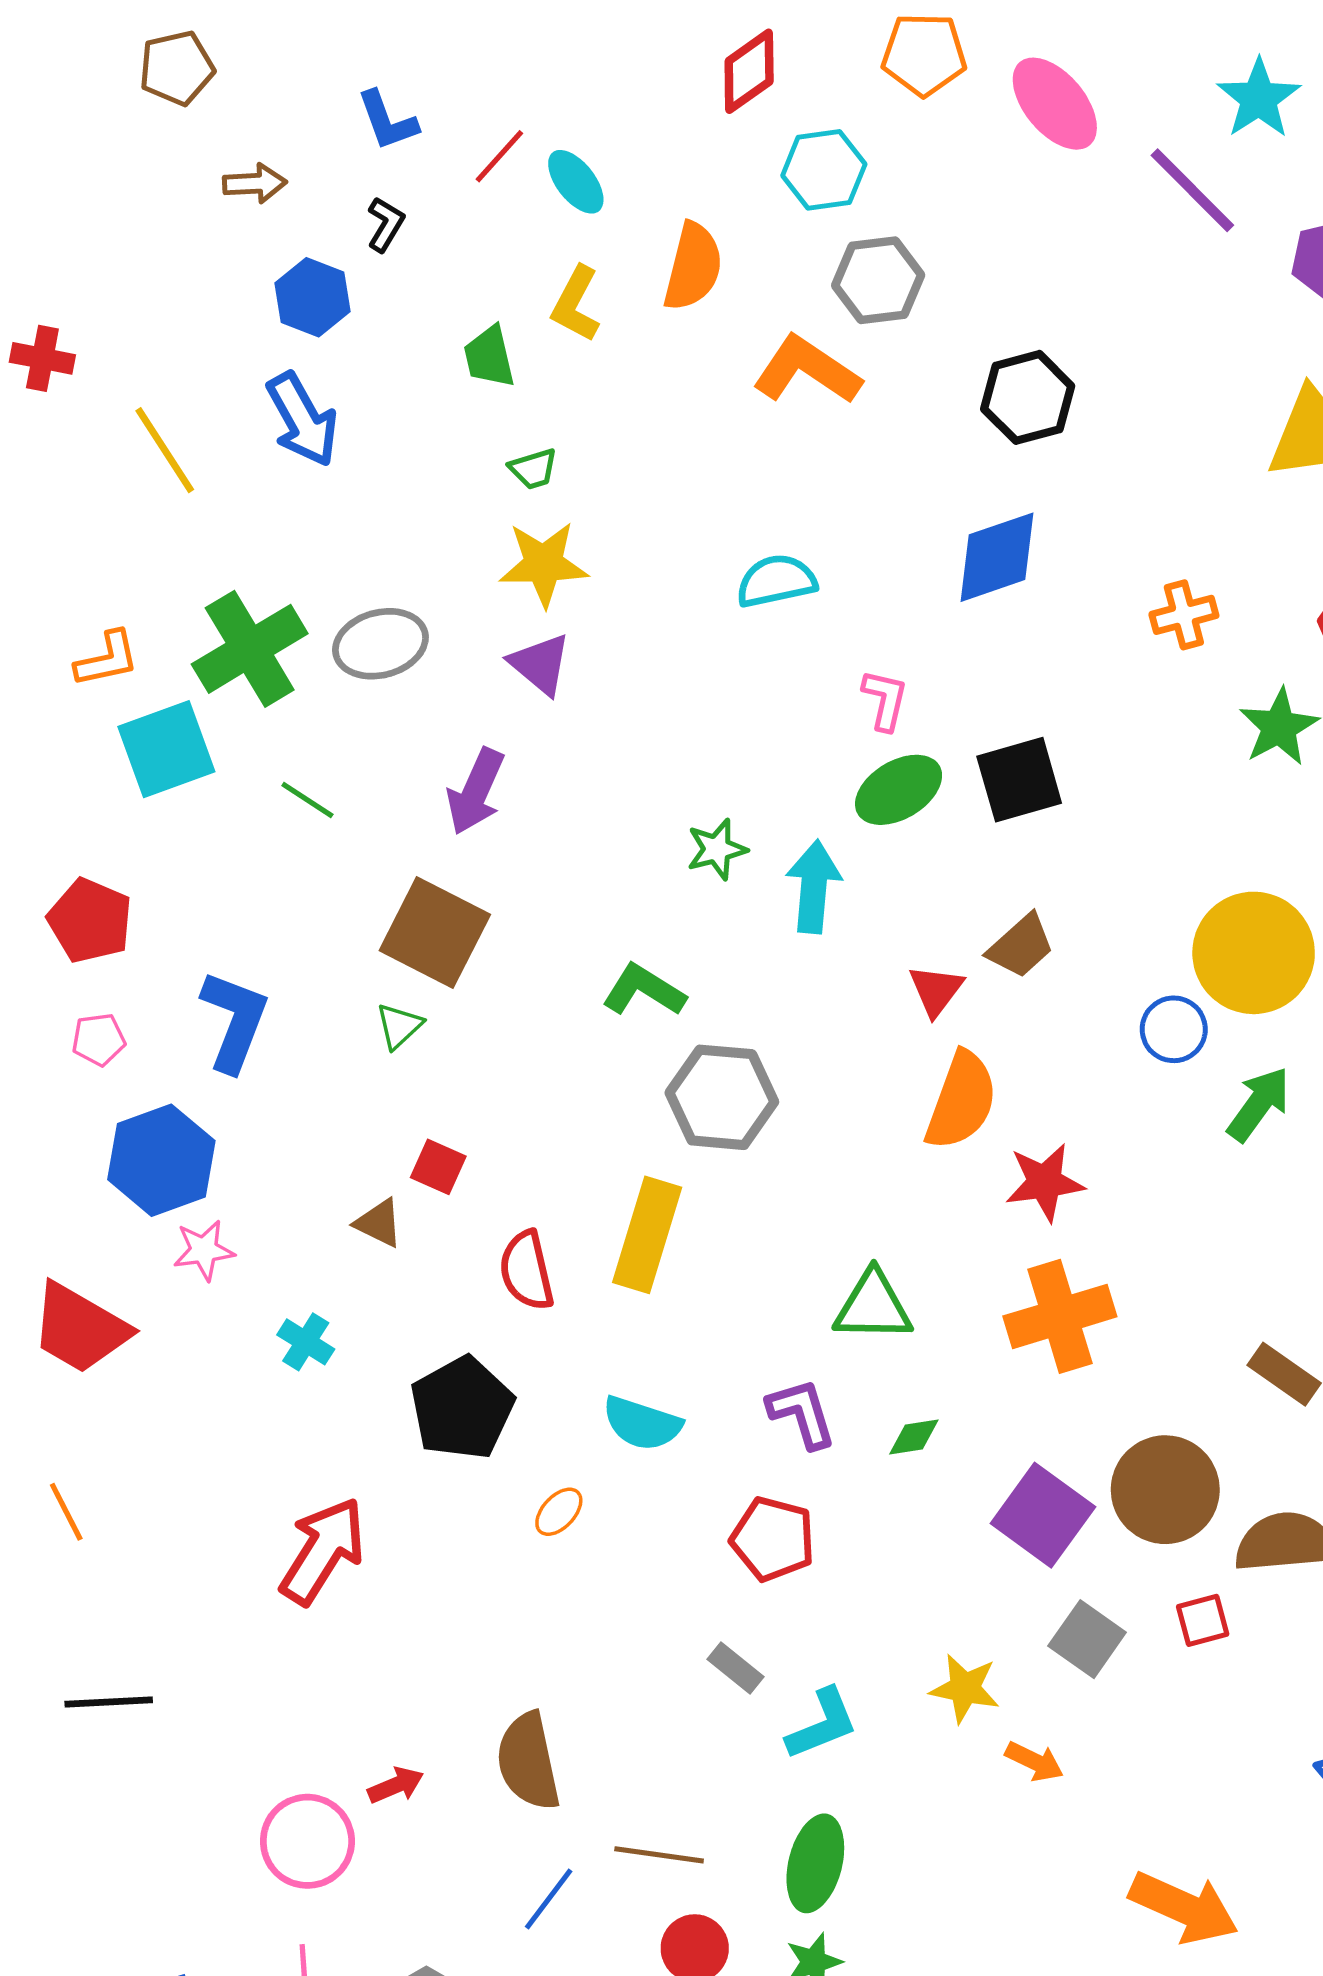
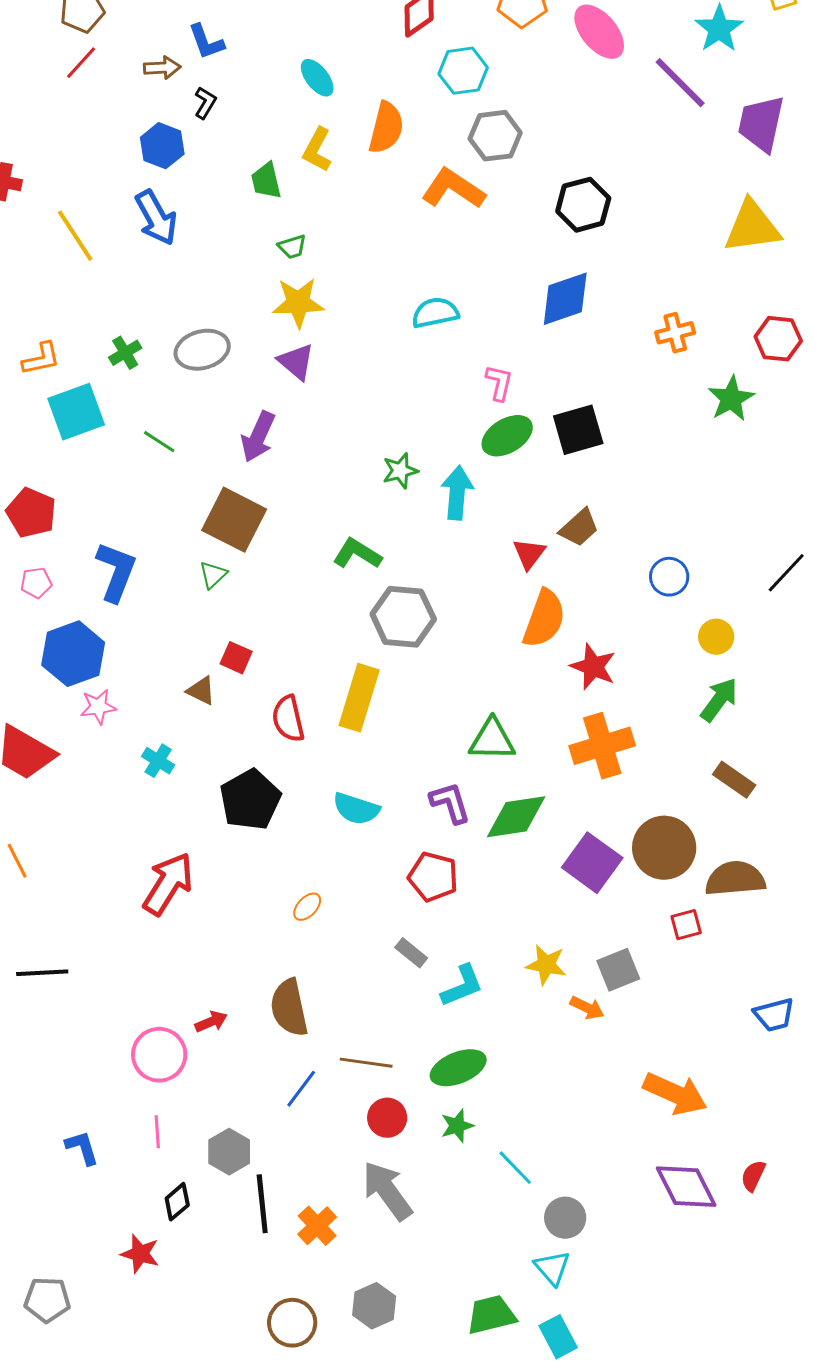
red line: (499, 156) -> (81, 63), moved
brown arrow: (255, 183) -> (162, 68), moved
green cross: (250, 649) -> (125, 353), size x0.5
yellow circle: (1254, 953) -> (716, 637), moved, size x0.5
green arrow: (1259, 1104) -> (719, 700), moved
red star: (1045, 1182) -> (593, 667), turned 30
green diamond: (914, 1437) -> (516, 817), size x2.0
orange ellipse: (559, 1512) -> (307, 907), moved
gray square: (1087, 1639) -> (618, 970), moved, turned 33
green ellipse: (815, 1863) -> (458, 1068), turned 54

